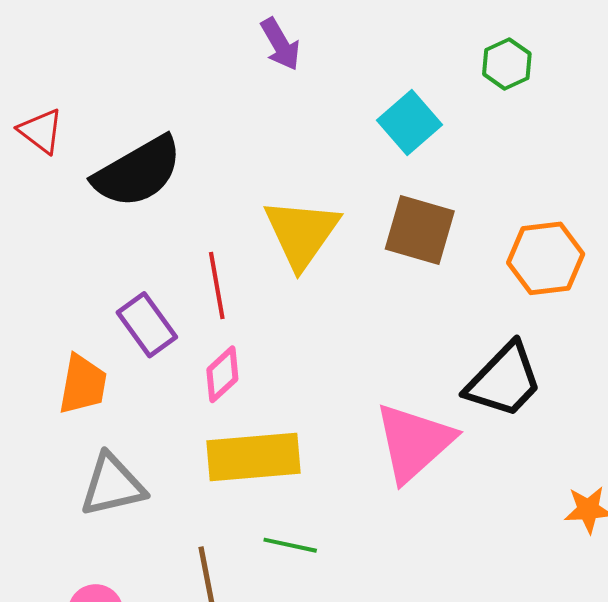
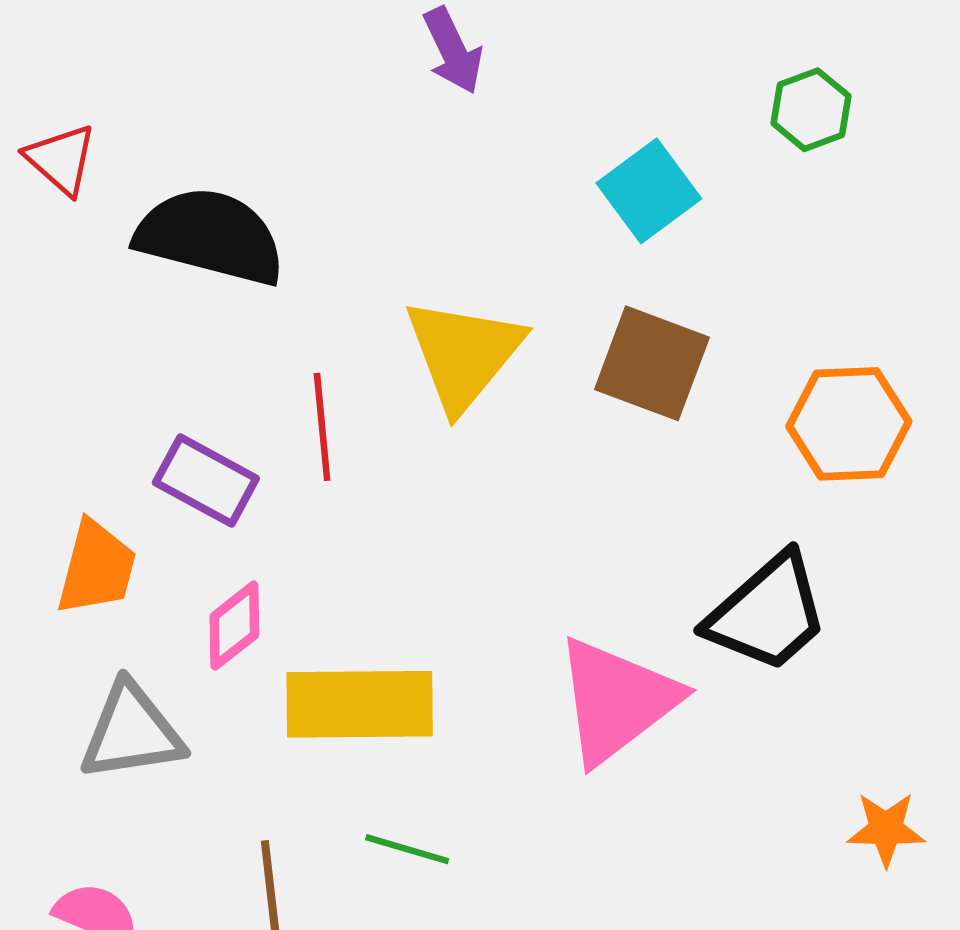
black semicircle: (138, 172) -> (210, 236), turned -140
purple rectangle: (147, 325) -> (206, 481), turned -30
pink diamond: (222, 374) -> (234, 626), moved

